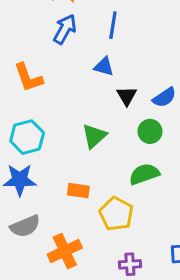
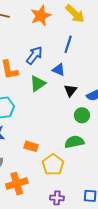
blue arrow: (65, 29) -> (34, 55), moved
green triangle: (94, 136) -> (38, 84), moved

